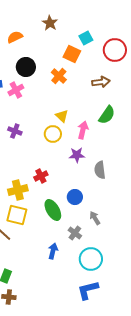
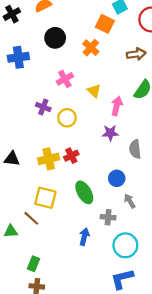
pink cross: (16, 90) -> (65, 79), moved
yellow circle: (53, 134) -> (67, 118), moved
yellow cross: (18, 190) -> (49, 159), moved
blue circle: (75, 197) -> (117, 178), moved
gray cross: (75, 233) -> (108, 217), turned -32

